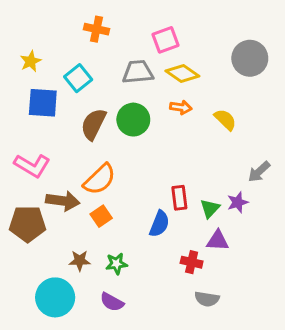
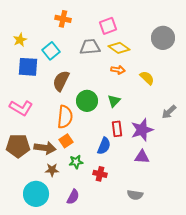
green circle: (133, 120) -> (87, 101), moved
orange semicircle: (100, 179) -> (65, 117), turned -40
brown arrow: (63, 201) -> (45, 148), moved
purple star: (238, 202) -> (142, 130), moved, size x1.6
green triangle: (210, 208) -> (114, 101), moved
red cross: (192, 262) -> (100, 174), moved
green star: (116, 264) -> (76, 162), moved
purple semicircle: (112, 302) -> (73, 197), turned -91

